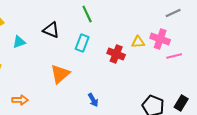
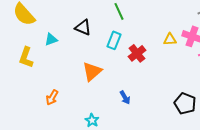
red cross: (116, 54) -> (137, 53), moved, turned 30
orange arrow: (20, 100) -> (52, 97), turned 119

